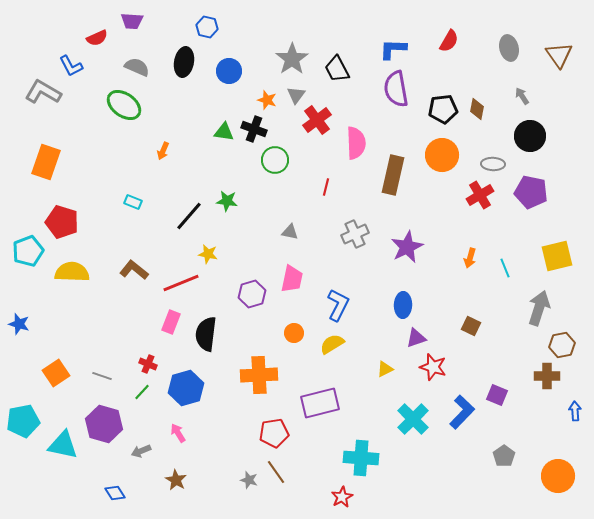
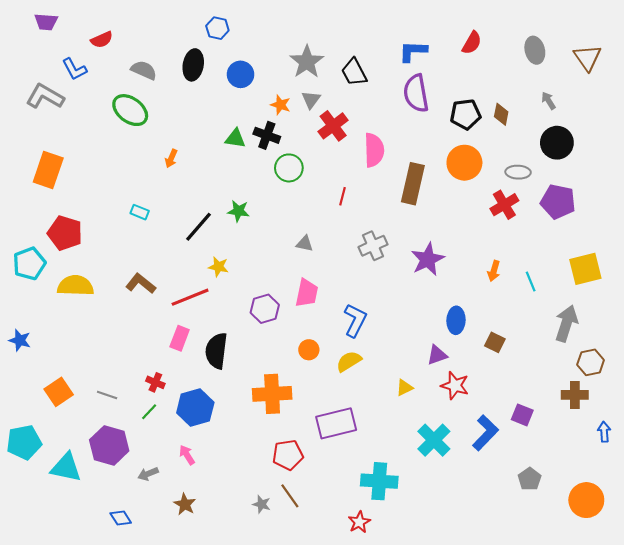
purple trapezoid: (132, 21) -> (46, 22), moved
blue ellipse: (403, 305) -> (456, 320), moved

